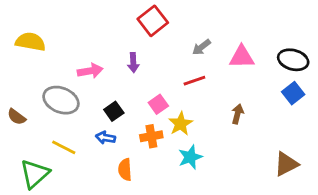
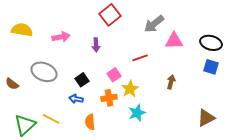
gray arrow: (201, 47) -> (154, 24), moved, size x1.5
pink arrow: (90, 71) -> (61, 37), moved
blue square: (293, 93) -> (211, 67), turned -35
yellow line: (64, 147) -> (51, 119), moved

